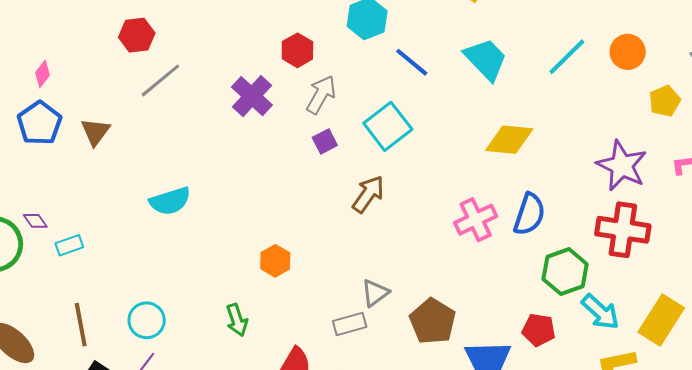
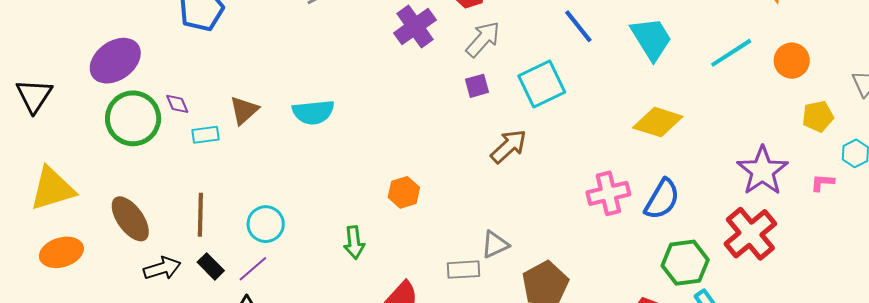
brown triangle: (95, 132) -> (244, 110), moved
red cross: (623, 230) -> (750, 234), turned 30

